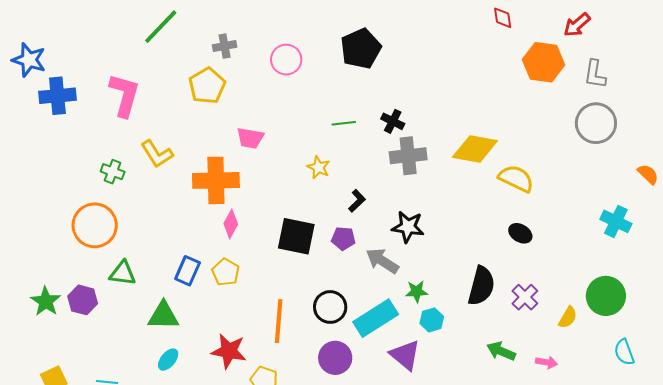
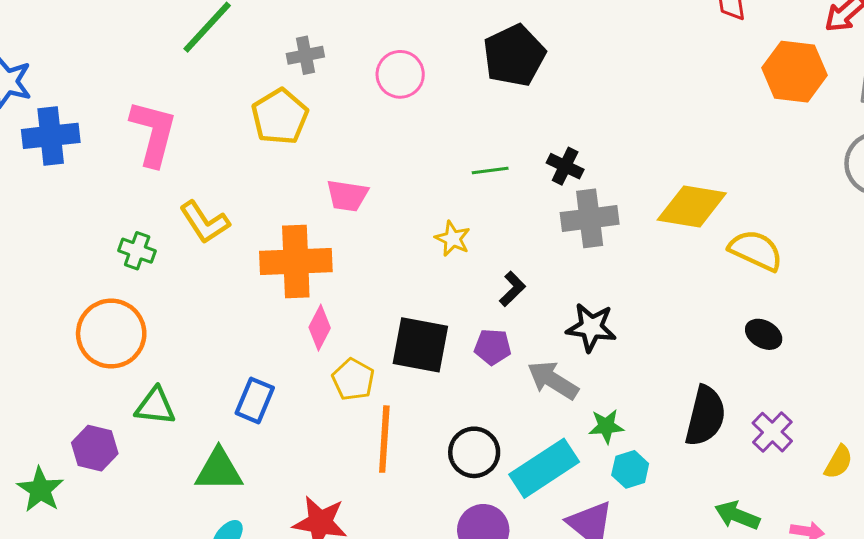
yellow pentagon: (226, 272) -> (353, 379), moved
green star: (46, 301) -> (40, 490), moved
orange line: (279, 321) -> (384, 439), moved

